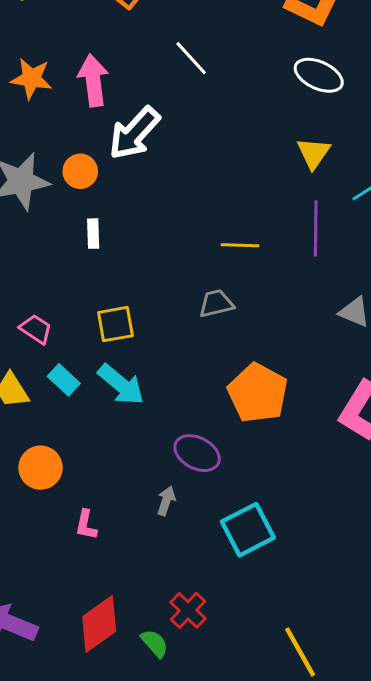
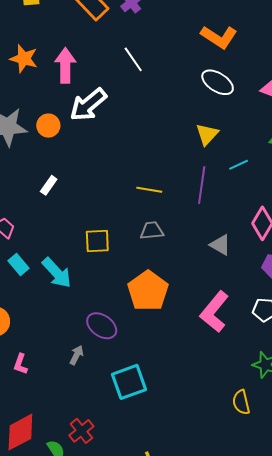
white rectangle: (93, 234) -> (49, 185), moved, turned 30
gray trapezoid: (216, 303) -> (152, 231), moved
yellow square: (115, 324) -> (97, 241), moved

